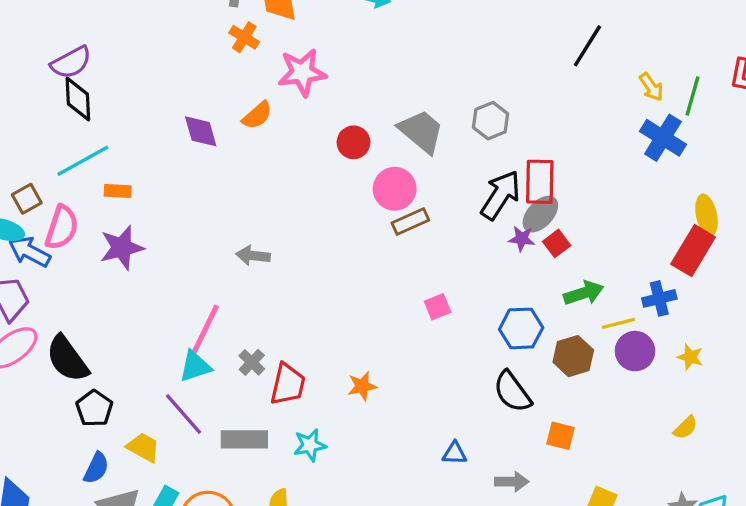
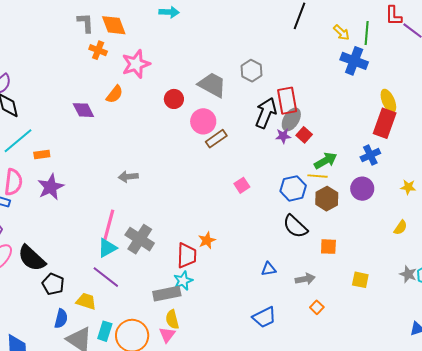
yellow line: (619, 323) -> (317, 176), moved, turned 30
yellow star: (690, 357) -> (408, 187), moved
gray cross: (252, 362) -> (140, 239), size x1.8
red trapezoid: (288, 384) -> (187, 256), moved
gray rectangle: (244, 439) -> (167, 294), moved

